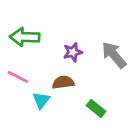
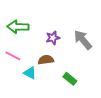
cyan triangle: (41, 100) -> (30, 73), turned -40

